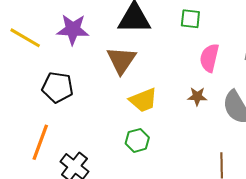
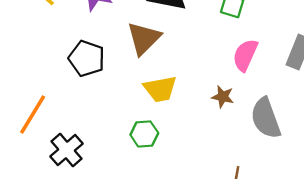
black pentagon: (58, 87) -> (87, 58), moved

